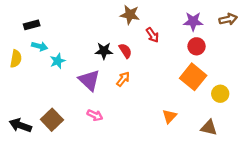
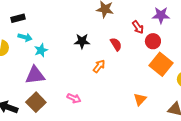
red arrow: (152, 35) -> (138, 27), moved
red circle: (197, 46) -> (153, 41), moved
red semicircle: (125, 51) -> (116, 44), moved
purple triangle: (89, 80) -> (35, 75), moved, turned -50

